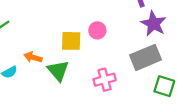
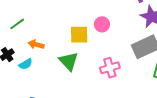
orange arrow: (33, 57) -> (36, 45), moved

